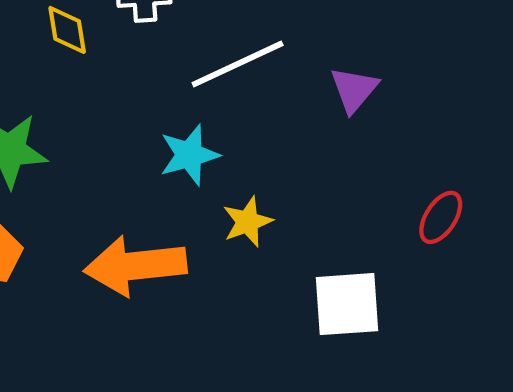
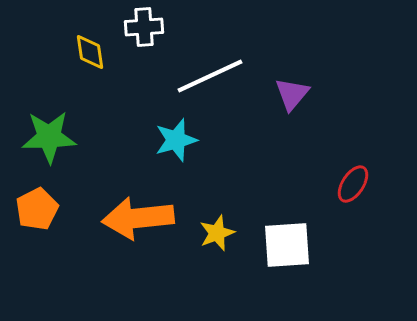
yellow star: (248, 222) -> (217, 233), moved

